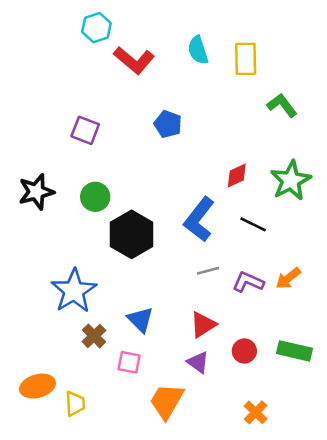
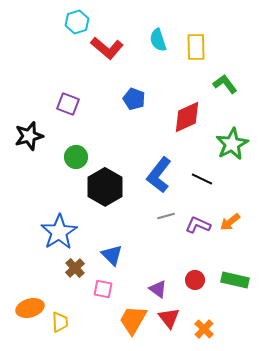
red diamond: (237, 175) -> (187, 117), moved, size x1.6
black star: (36, 192) -> (29, 136), moved
red triangle: (203, 325) -> (169, 318), moved, turned -35

